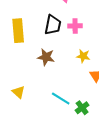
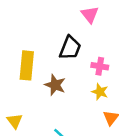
pink cross: (75, 26) -> (100, 66), moved
yellow rectangle: (18, 31) -> (27, 65), moved

